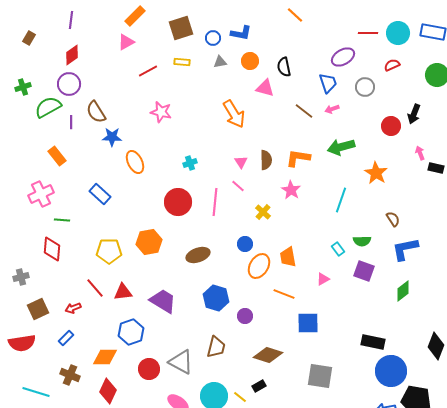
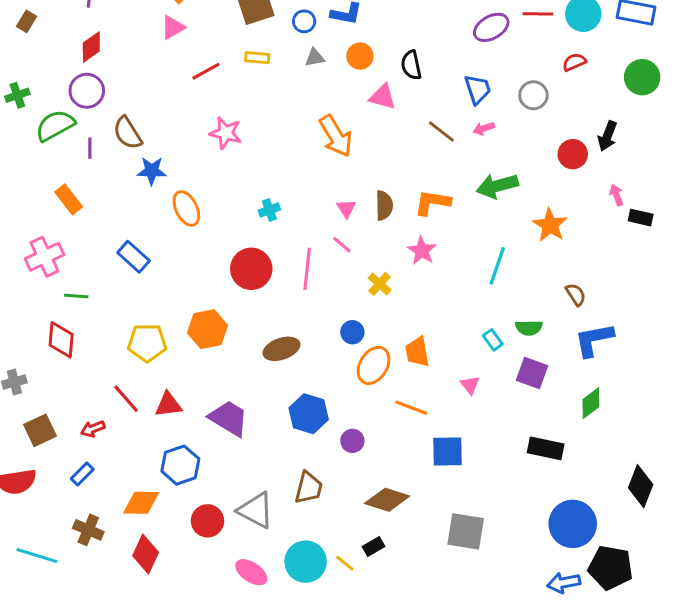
purple ellipse: (343, 57) -> (491, 27), moved
pink triangle: (323, 279) -> (470, 385), turned -40
black rectangle: (373, 342) -> (546, 448), moved

